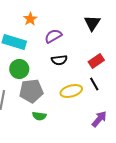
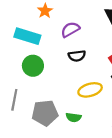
gray pentagon: (31, 91) -> (45, 113), moved
green semicircle: (39, 116) -> (74, 117), moved

